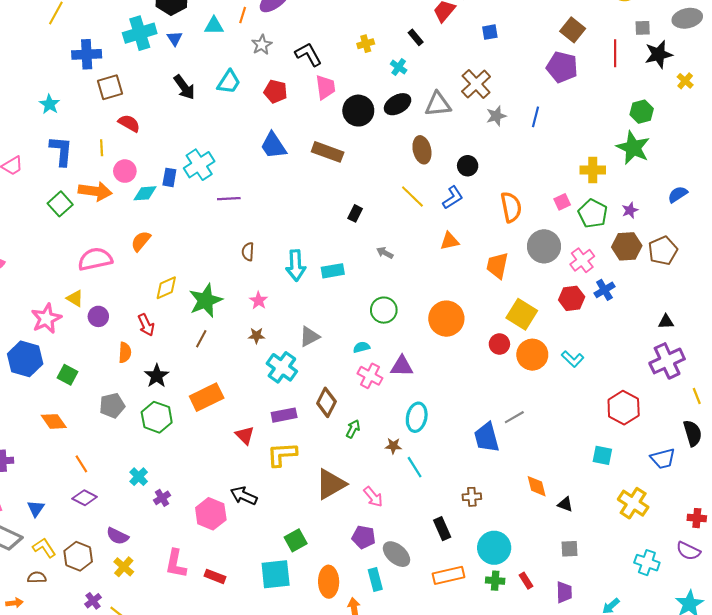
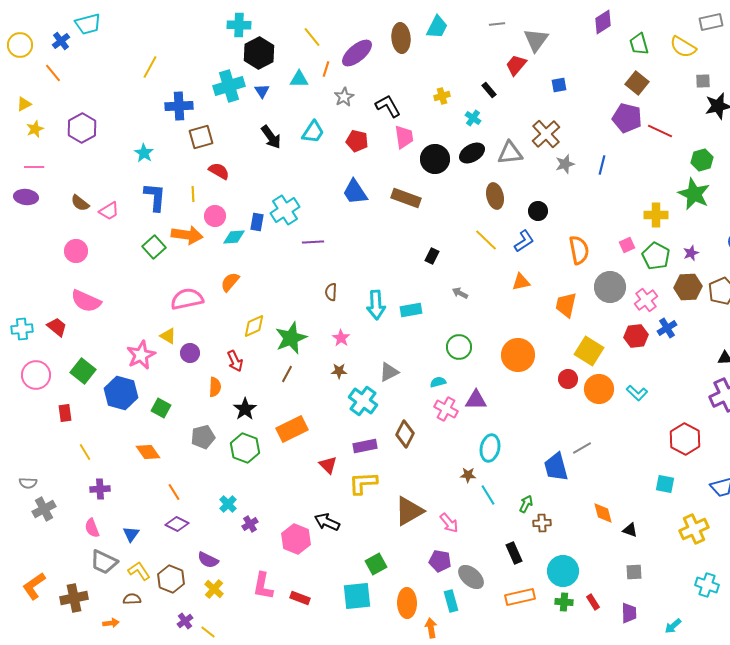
red line: (615, 53) -> (660, 131), moved, turned -65
green arrow: (353, 429) -> (526, 504), moved
yellow cross: (633, 503) -> (694, 529), turned 32

